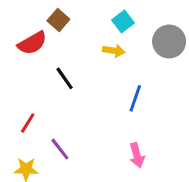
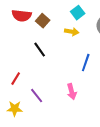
brown square: (58, 20) -> (43, 21), moved
red semicircle: (32, 43) -> (22, 16), moved, turned 36
pink arrow: (137, 155) -> (72, 92), moved

